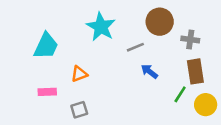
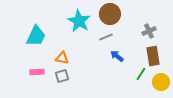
brown circle: (160, 22) -> (110, 14), moved
gray cross: (190, 40) -> (149, 31), turned -32
orange triangle: (79, 74) -> (62, 58), turned 32
gray square: (79, 110) -> (62, 76), moved

